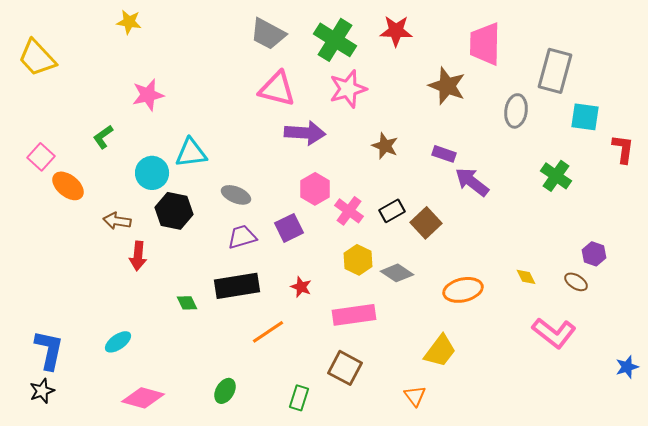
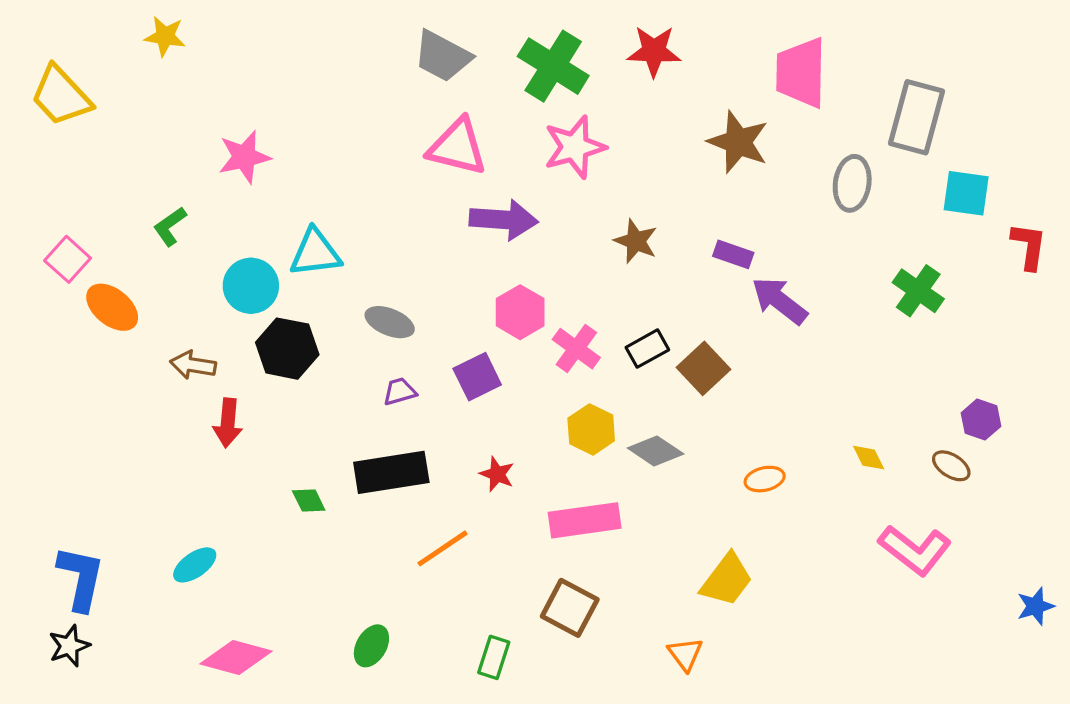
yellow star: (129, 22) -> (165, 36), moved
purple trapezoid: (242, 237) -> (400, 391), size x0.7
orange ellipse: (463, 290) -> (765, 479), size x0.6

